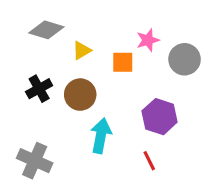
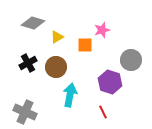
gray circle: (185, 59) -> (131, 60), moved

